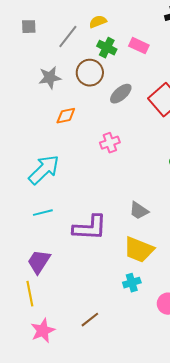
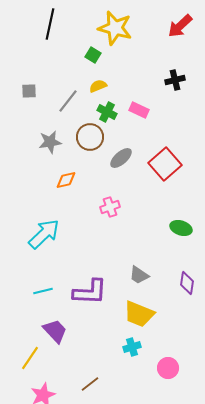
cyan line: (43, 213) -> (43, 291), moved
purple trapezoid: (39, 262) -> (55, 331), moved, turned 104
yellow line: (30, 294) -> (30, 358), turned 45

